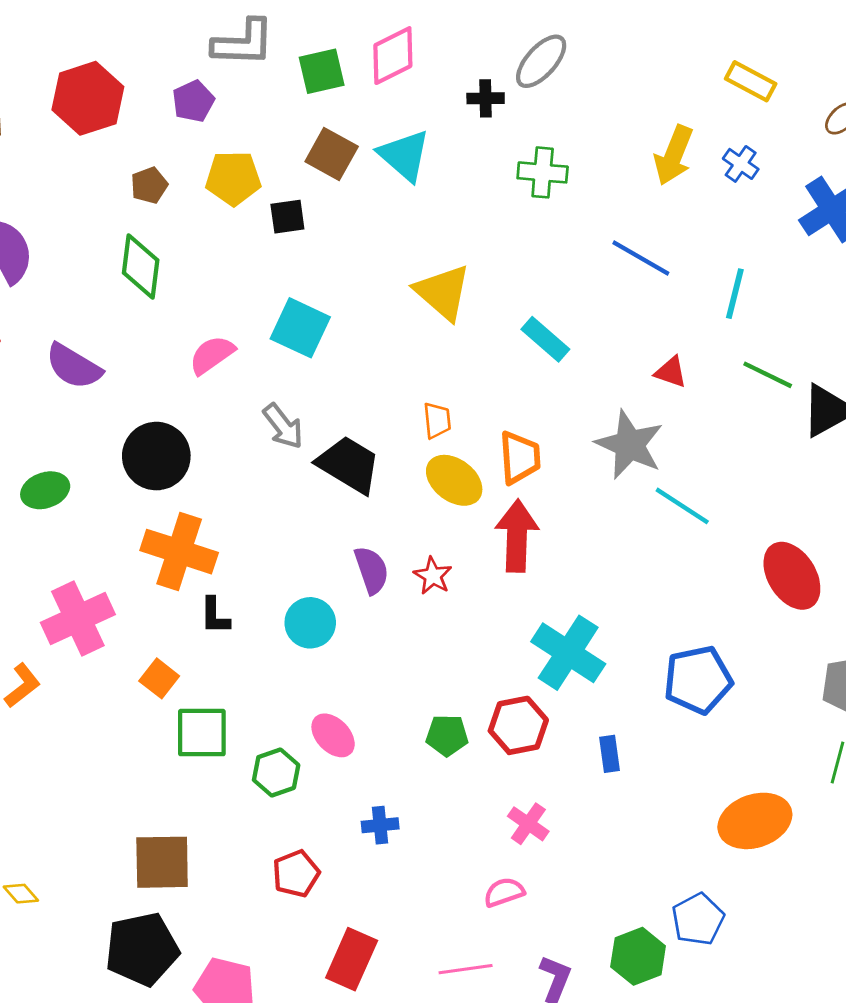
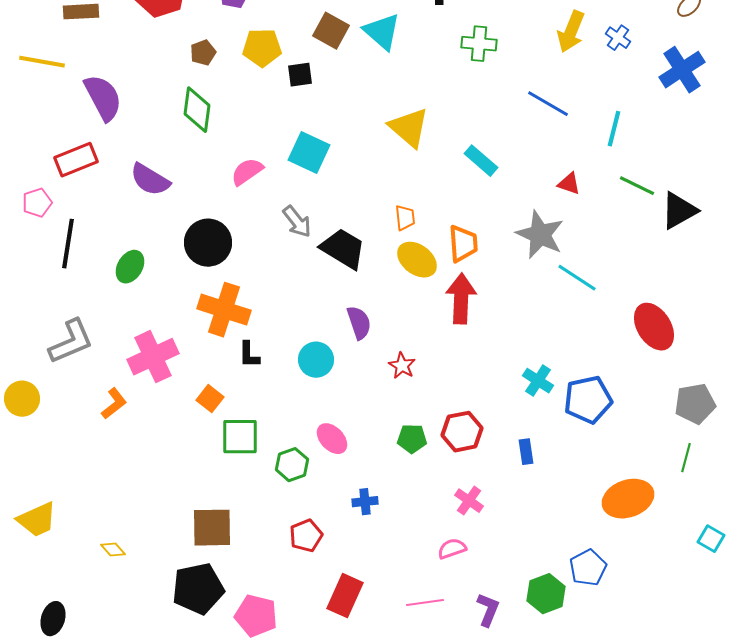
green ellipse: (45, 490) -> (130, 267), turned -40
red star: (433, 576) -> (402, 366), moved
cyan cross: (568, 653) -> (538, 381), moved, size x0.6

